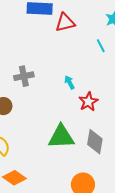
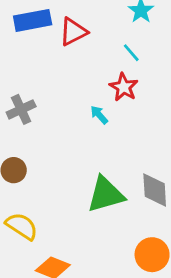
gray cross: (24, 76) -> (21, 109), moved
red star: (88, 102) -> (124, 87), moved

